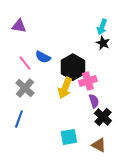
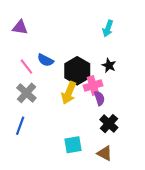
black star: (103, 43) -> (109, 65), moved
purple semicircle: (94, 101) -> (99, 98), moved

